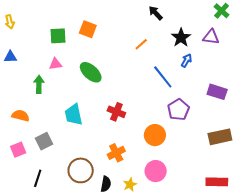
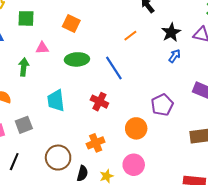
orange square: (88, 29) -> (71, 24), moved
green square: (58, 36) -> (26, 18), moved
green ellipse: (91, 72) -> (77, 59), turned -50
blue line: (163, 77) -> (114, 68), moved

